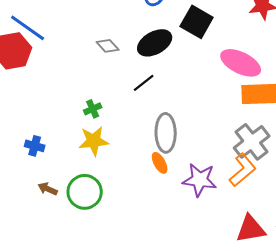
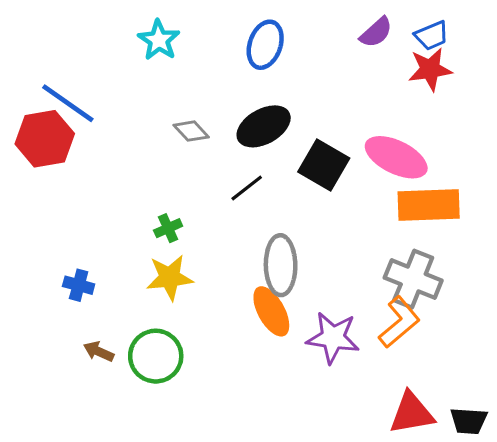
black square: (197, 22) -> (324, 165), moved
gray cross: (252, 142) -> (413, 279), turned -30
orange ellipse: (160, 163) -> (271, 311), size x1.5

